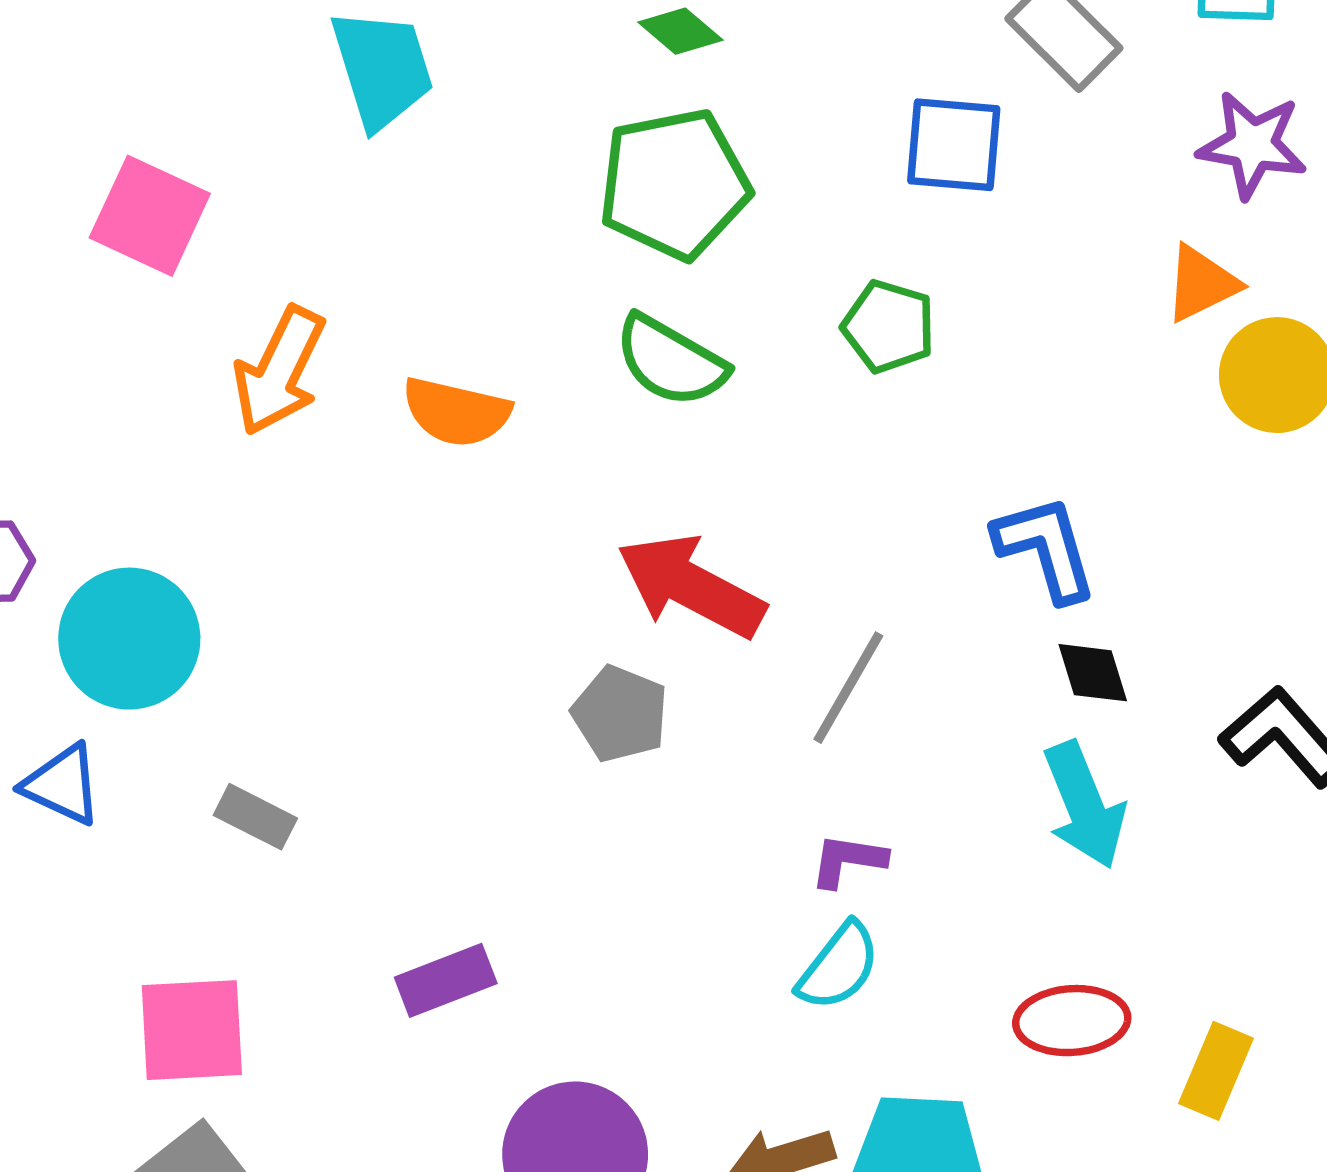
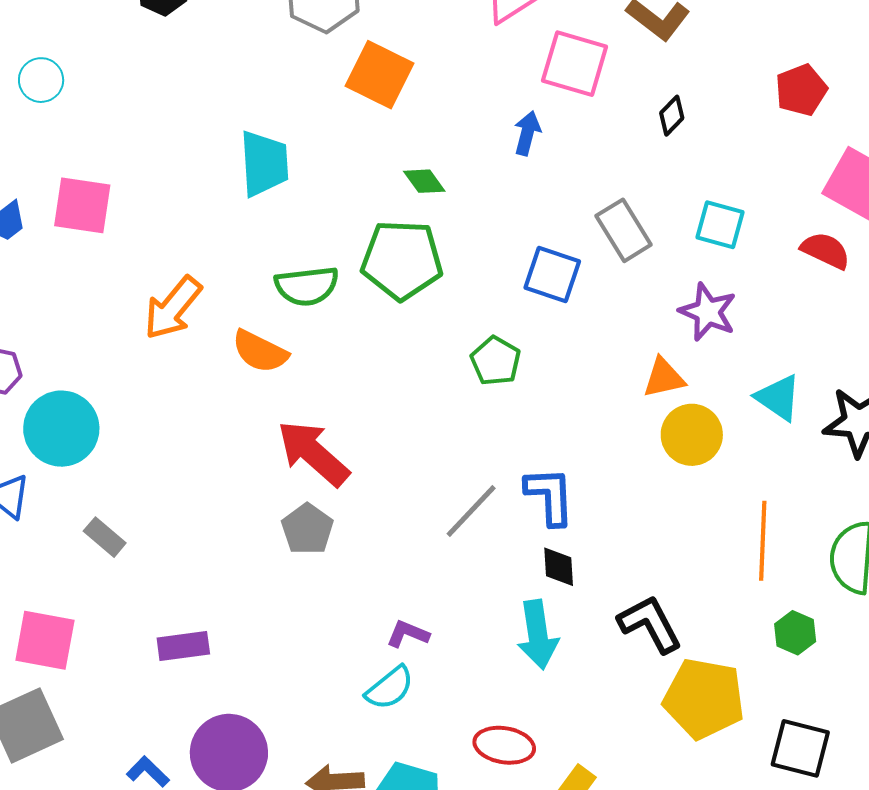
pink square: (150, 216) -> (82, 205), moved, turned -30
green semicircle: (671, 361) -> (307, 286), moved, turned -50
red arrow: (691, 586) -> (313, 453), moved
gray line: (848, 688) -> (471, 511), moved

